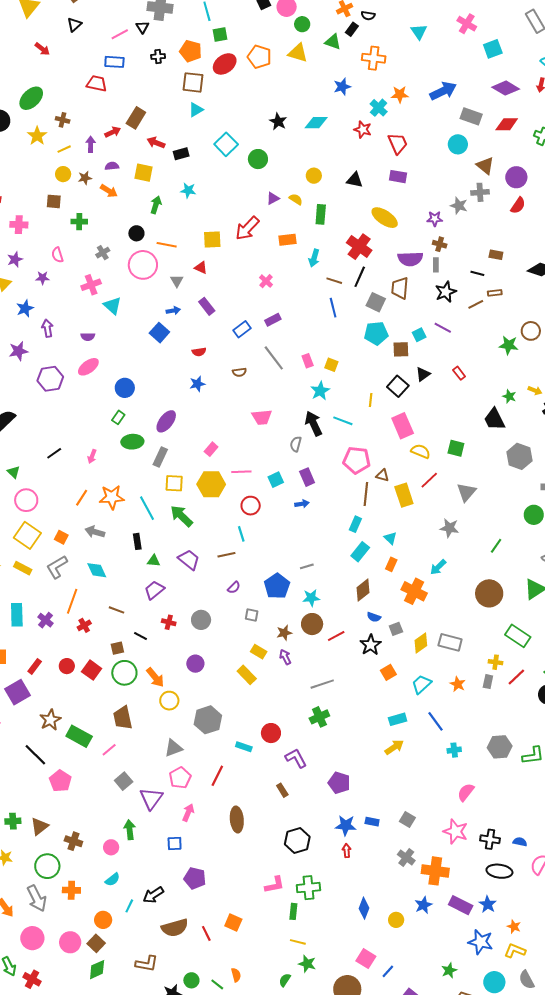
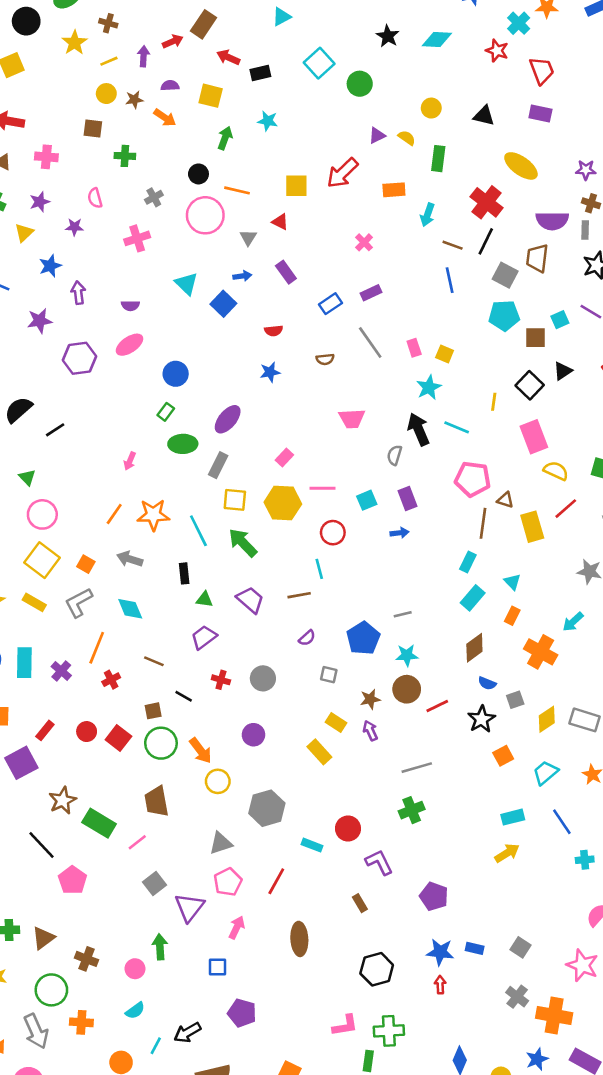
cyan triangle: (112, 306) -> (187, 284), moved
black line: (54, 453) -> (55, 430), moved

